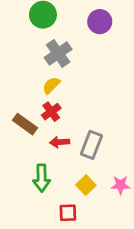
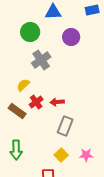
yellow semicircle: (51, 85) -> (23, 85), moved
red arrow: (60, 142) -> (57, 102), moved
green arrow: (42, 178) -> (16, 150), moved

